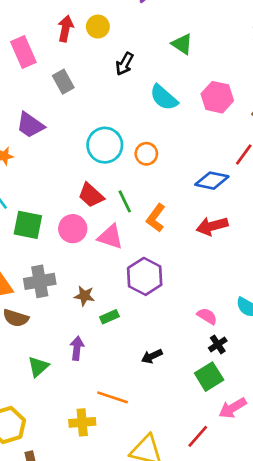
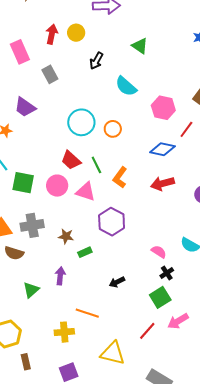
pink hexagon: (217, 97) -> (163, 108), moved
red line: (198, 436) -> (147, 331), moved

